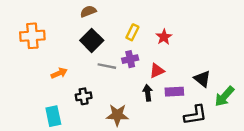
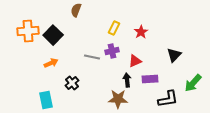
brown semicircle: (88, 11) -> (76, 10), turned -48
black square: (92, 40) -> (53, 35), moved
black triangle: (202, 79) -> (174, 55), moved, turned 35
black cross: (84, 96) -> (72, 83), turned -32
brown star: (117, 115) -> (118, 99), moved

